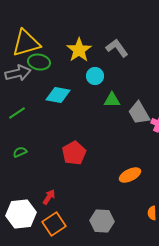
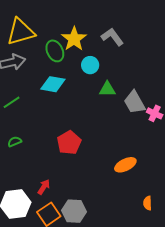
green ellipse: (39, 62) -> (55, 51), moved, turned 55
gray hexagon: (102, 221) -> (74, 211), moved

